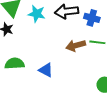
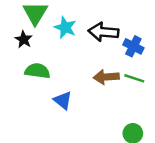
green semicircle: (15, 63) -> (37, 71), moved

